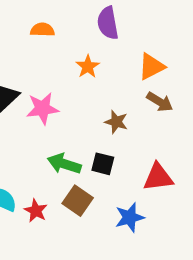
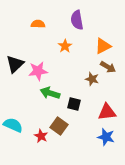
brown star: (116, 122) -> (92, 79), moved
green arrow: (64, 164) -> (50, 93), moved
red star: (36, 211) -> (41, 136), moved
blue star: (130, 217) -> (106, 137), moved, turned 30

